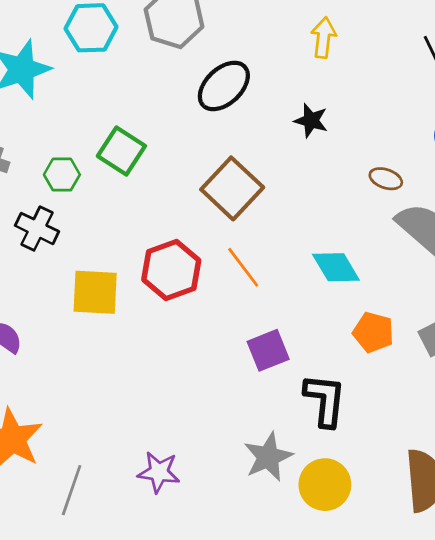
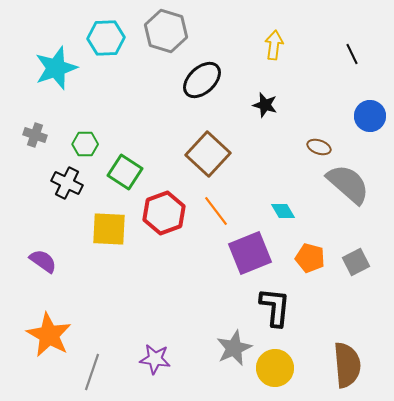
green square: (121, 151) -> (125, 172), moved
cyan diamond: (336, 267) -> (283, 211), size x0.7
purple square: (268, 350) -> (250, 253), moved, size x1.4

